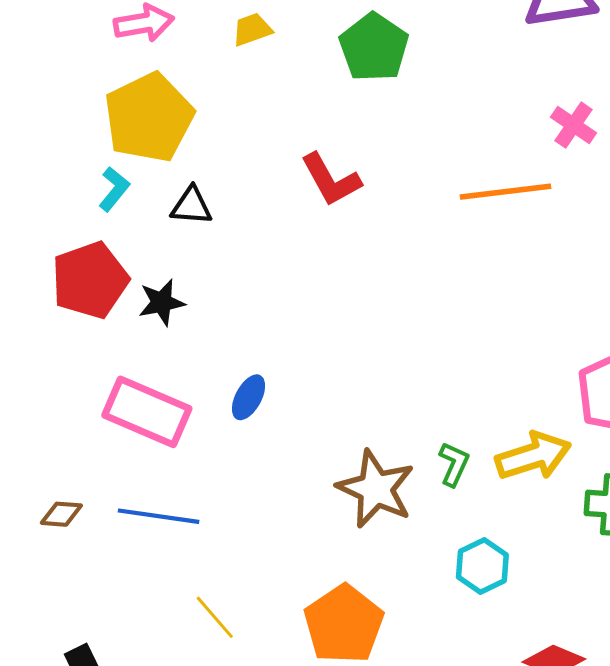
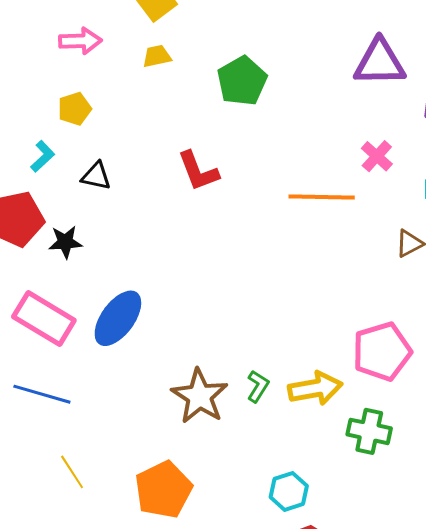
yellow pentagon: (149, 118) -> (75, 109), size x0.5
blue ellipse: (249, 397) -> (118, 318), size x1.8
cyan hexagon: (482, 566) -> (289, 491), moved

